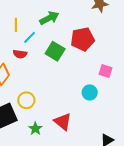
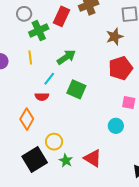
yellow line: (16, 25) -> (30, 57), moved
red pentagon: (83, 39) -> (121, 68), moved
green star: (35, 129) -> (66, 161), moved

